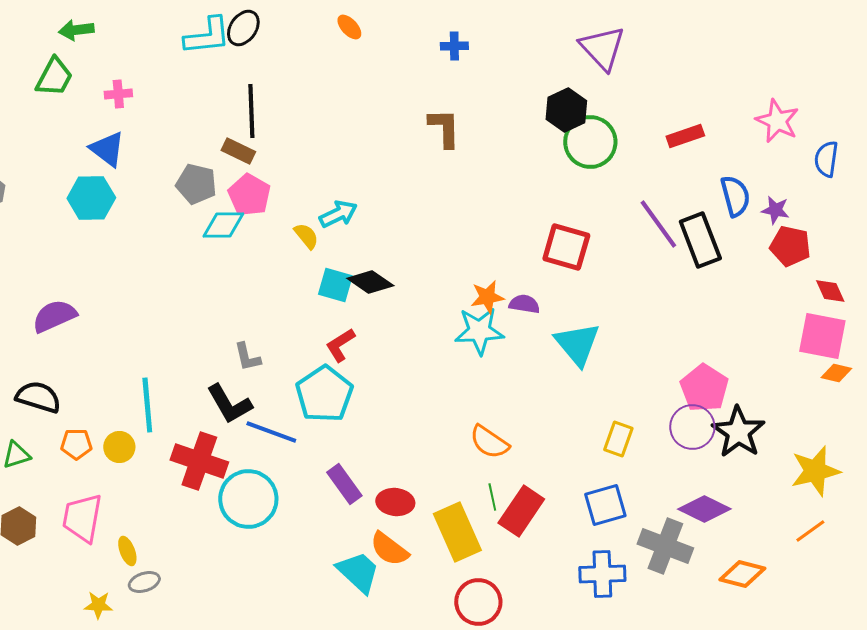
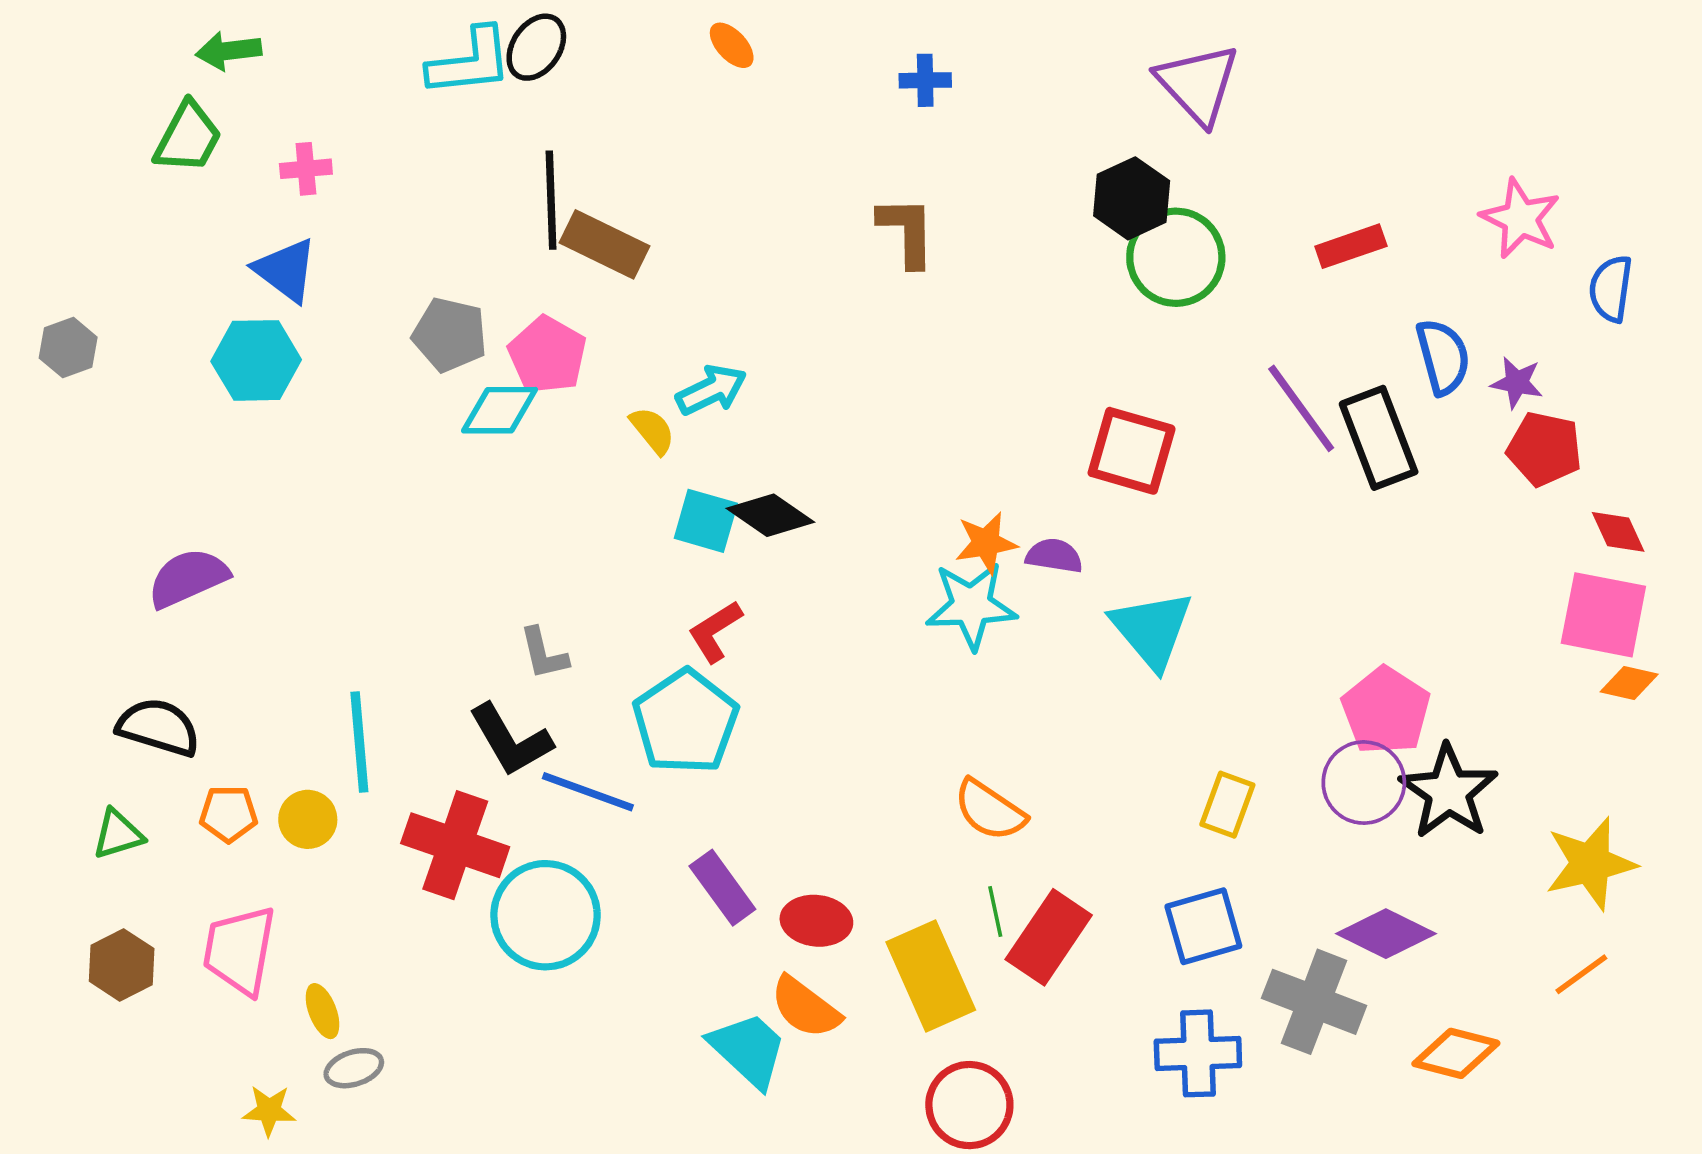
brown rectangle: (238, 151) -> (604, 244), moved, size x1.4

